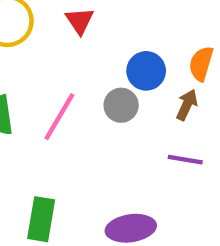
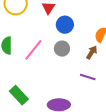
blue circle: (146, 71) -> (65, 25), moved
green rectangle: (41, 219) -> (19, 95), turned -60

